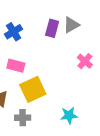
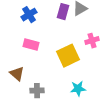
pink cross: (85, 61) -> (92, 41), turned 32
yellow square: (33, 89) -> (68, 56), moved

